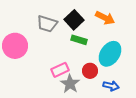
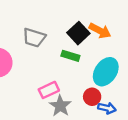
black square: (74, 20) -> (78, 33), moved
red circle: (90, 71) -> (92, 97), moved

